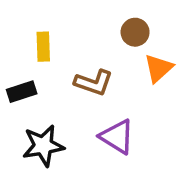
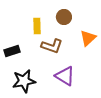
brown circle: (135, 32) -> (64, 17), moved
yellow rectangle: (43, 47) -> (37, 26), moved

